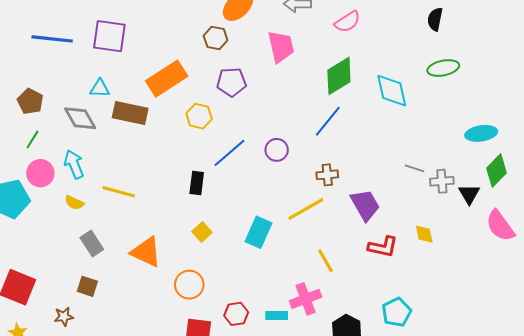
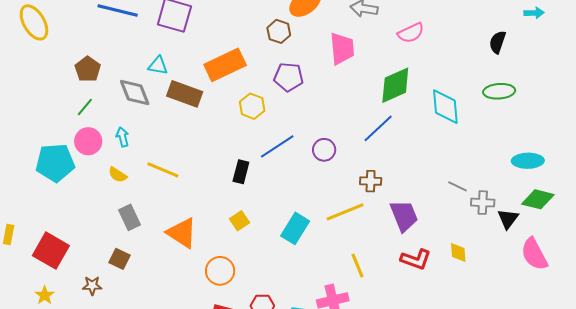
cyan arrow: (74, 164) -> (122, 137), size x0.7
green diamond: (496, 170) -> (538, 199), turned 52

